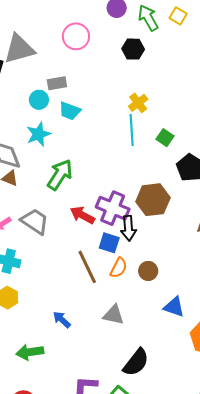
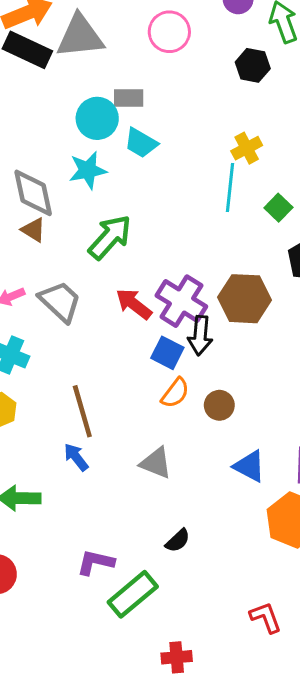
cyan circle: (39, 100) -> (97, 118), size x1.4
brown line: (87, 267) -> (82, 411), moved
black semicircle: (136, 362) -> (178, 541), size x0.6

